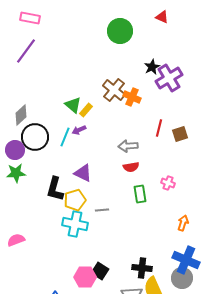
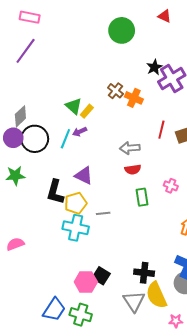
brown cross: (114, 90) -> (115, 91), size x0.7
purple circle: (15, 150) -> (13, 138), moved

